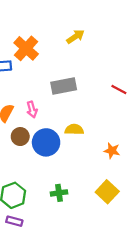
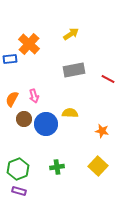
gray rectangle: (64, 86) -> (74, 70), moved

